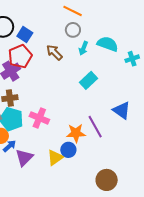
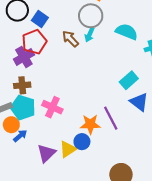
gray circle: (73, 30) -> (91, 16), size x1.5
cyan arrow: (83, 48) -> (90, 35), moved
cyan rectangle: (88, 80) -> (129, 80), moved
purple triangle: (24, 158) -> (46, 153), moved

